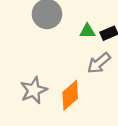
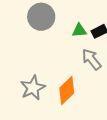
gray arrow: (99, 63) -> (92, 59), turned 95

